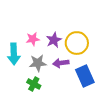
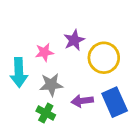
purple star: (54, 40) -> (74, 40), moved
purple arrow: (61, 63) -> (82, 101), moved

